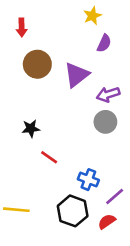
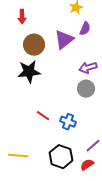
purple triangle: (77, 75) -> (64, 40), moved
black star: (31, 128) -> (29, 72), moved, size x1.6
blue cross: (88, 180) -> (68, 122), moved

